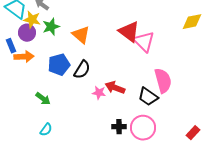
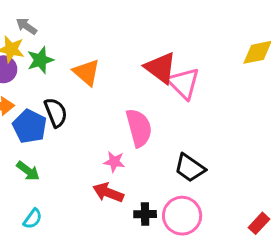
blue pentagon: (59, 65) -> (30, 126), moved, turned -30
black semicircle: (82, 70) -> (56, 112), moved, turned -54
pink semicircle: (163, 81) -> (139, 128), moved
red arrow: (115, 88) -> (108, 193), moved

